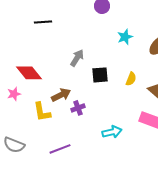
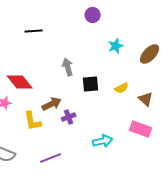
gray arrow: (77, 58) -> (68, 67), turned -48
yellow semicircle: (131, 79) -> (122, 88), turned 40

